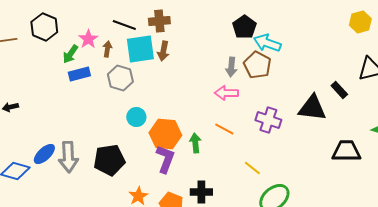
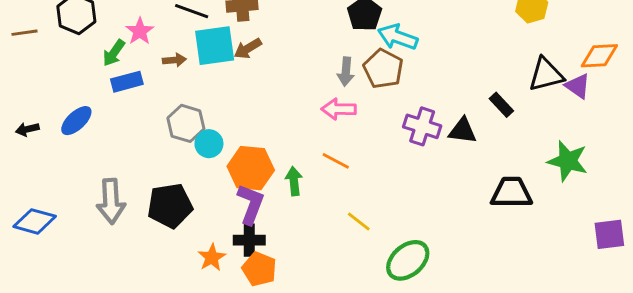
brown arrow: (107, 49) -> (174, 60), moved, turned 77
brown arrow: (163, 51) -> (248, 49), turned 48
gray hexagon: (120, 78) -> (186, 123), moved
black triangle: (312, 108) -> (462, 131), size x0.7
purple cross: (268, 120) -> (422, 126), moved
blue ellipse: (44, 154) -> (76, 121), moved
yellow line: (252, 168) -> (359, 221), moved
black cross: (201, 192) -> (249, 240), moved

